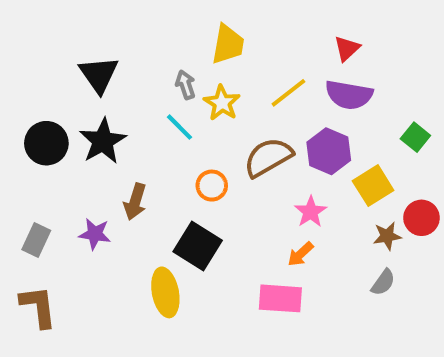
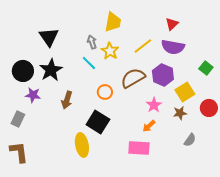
purple star: (95, 234) -> (33, 95), moved
brown star: (387, 236) -> (180, 113), moved

